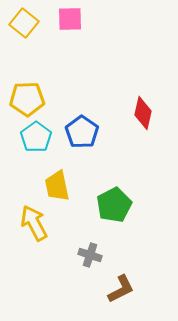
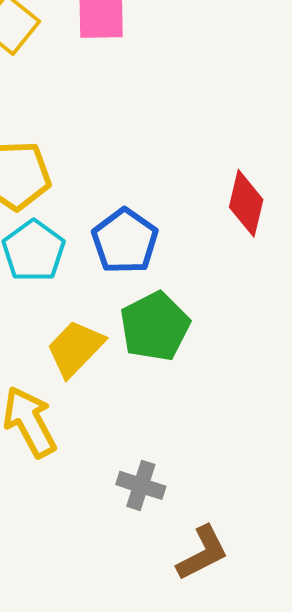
yellow trapezoid: (57, 186) -> (75, 348), turned 56
green pentagon: (114, 205) -> (155, 326), moved

